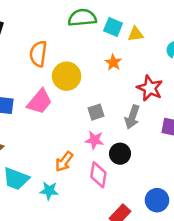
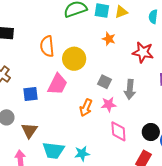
gray square: (96, 112) -> (105, 82), turned -32
gray arrow: (132, 117) -> (130, 89), moved
black circle: (120, 154) -> (151, 132), moved
orange arrow: (64, 162) -> (86, 108), moved

